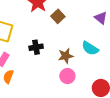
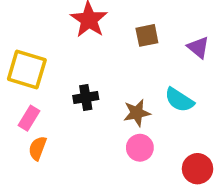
brown square: (58, 16) -> (147, 35), moved, turned 32

